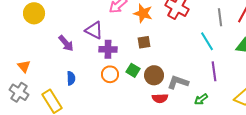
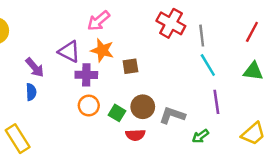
orange star: (143, 13) -> (102, 50), moved
gray line: (220, 17) -> (202, 36), moved
green square: (133, 70) -> (117, 113), moved
blue semicircle: (71, 78) -> (31, 92), moved
red semicircle: (160, 98) -> (135, 135), moved

